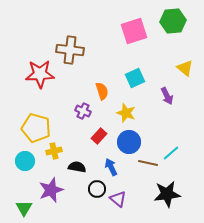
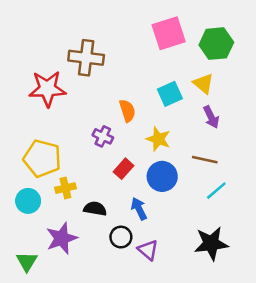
green hexagon: (173, 21) -> (216, 44), moved
yellow triangle: (185, 68) -> (203, 84), moved
brown line: (148, 163) -> (205, 160), moved

